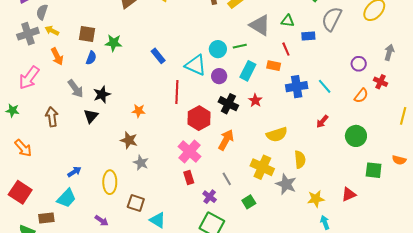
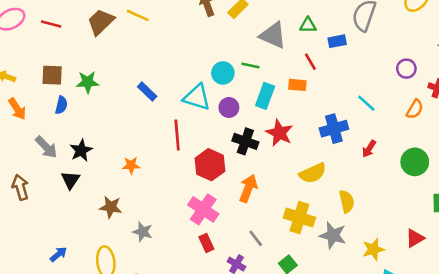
green line: (240, 46) -> (251, 66), turned 32
blue cross: (297, 87) -> (334, 129), moved
red star: (255, 100) -> (279, 133), size x1.5
brown star: (129, 140) -> (111, 207), moved

